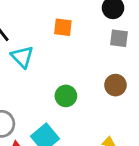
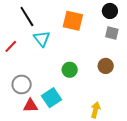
orange square: (63, 27) -> (73, 21), size x1.5

